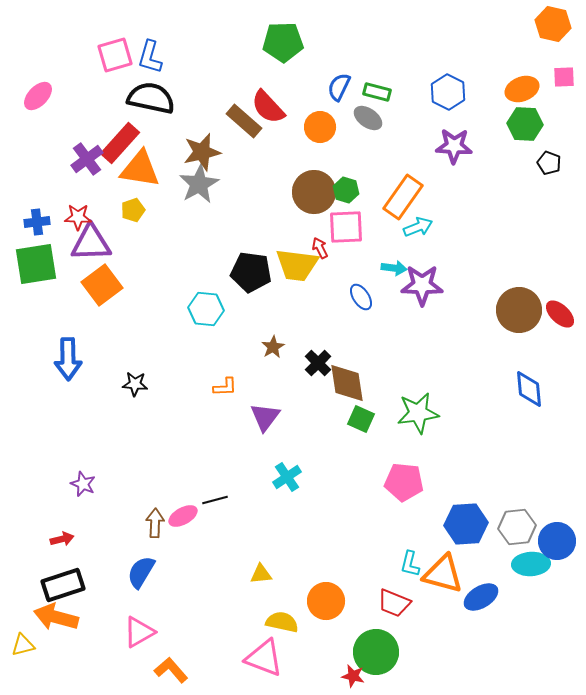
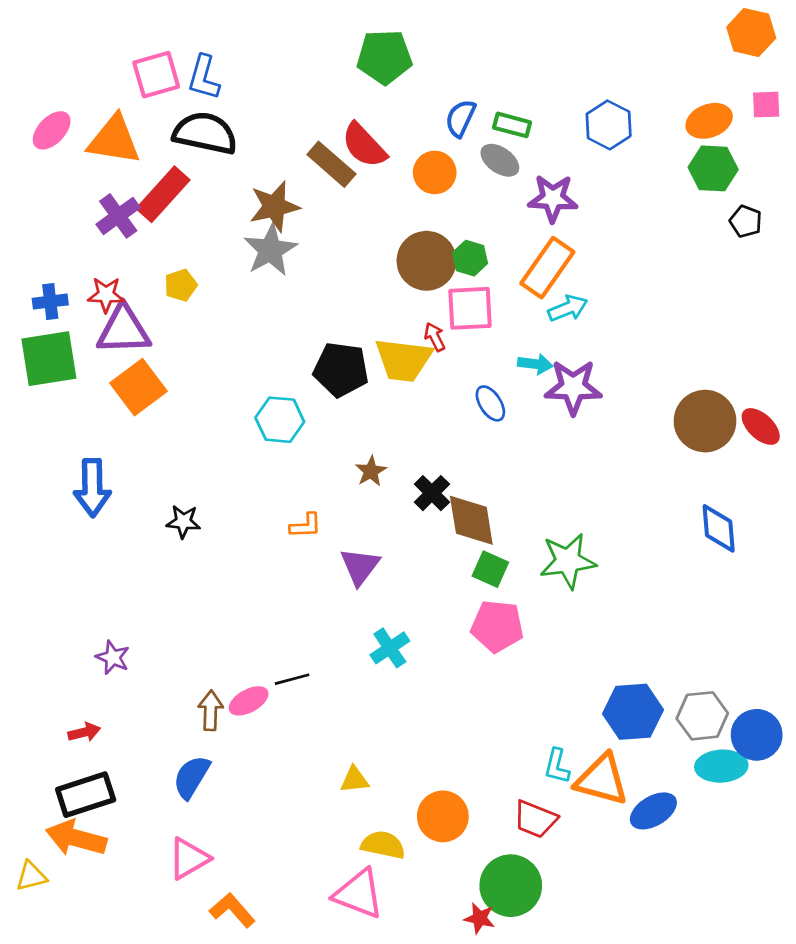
purple star: (454, 146) -> (553, 198), moved
orange triangle: (140, 169) -> (114, 140), moved
pink pentagon: (404, 482) -> (497, 626), moved

